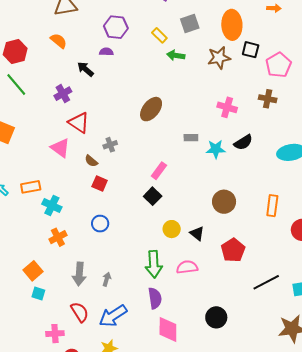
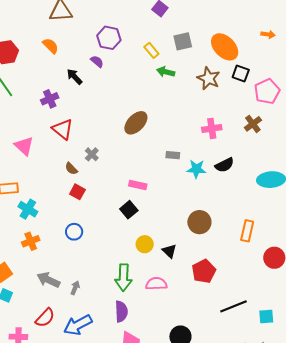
orange ellipse: (232, 25) -> (225, 47), turned -48
purple semicircle: (106, 52) -> (97, 61), turned 32
brown star: (219, 58) -> (209, 78), turned 30
brown cross: (268, 99) -> (253, 124), turned 36
pink cross: (227, 107) -> (212, 128), turned -30
gray cross: (110, 145) -> (92, 154), turned -32
pink triangle: (60, 148) -> (24, 146), moved
pink rectangle: (159, 171) -> (138, 185), turned 60
gray arrow: (79, 274) -> (48, 280), turned 105
red semicircle: (80, 312) -> (45, 318), turned 70

